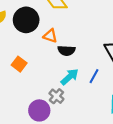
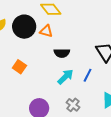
orange triangle: (50, 36) -> (46, 31), moved
gray cross: (56, 96) -> (73, 105), moved

